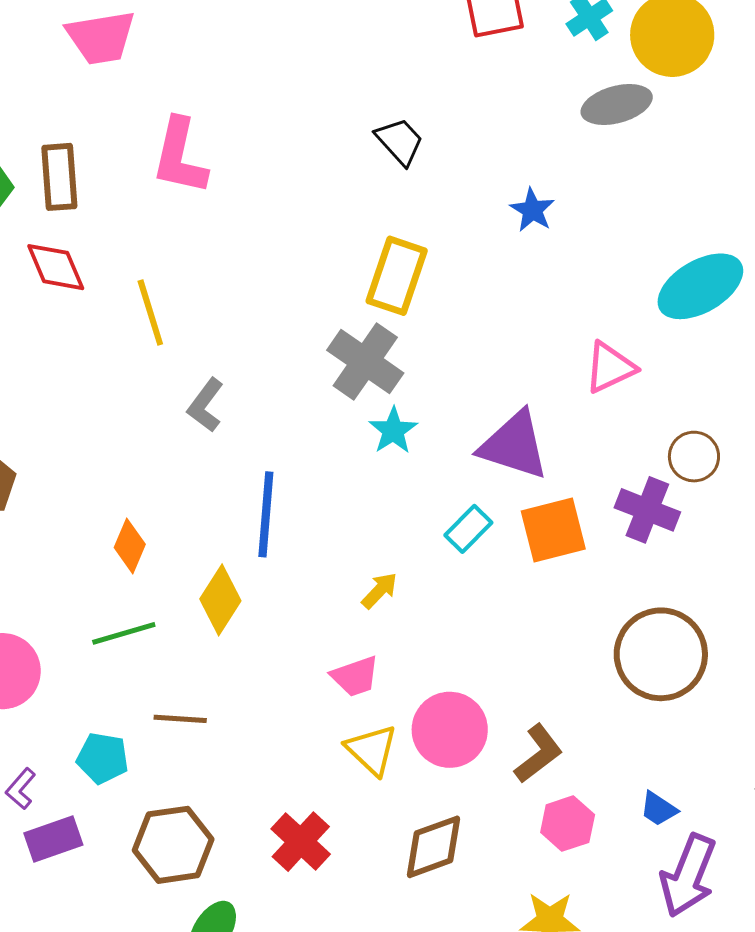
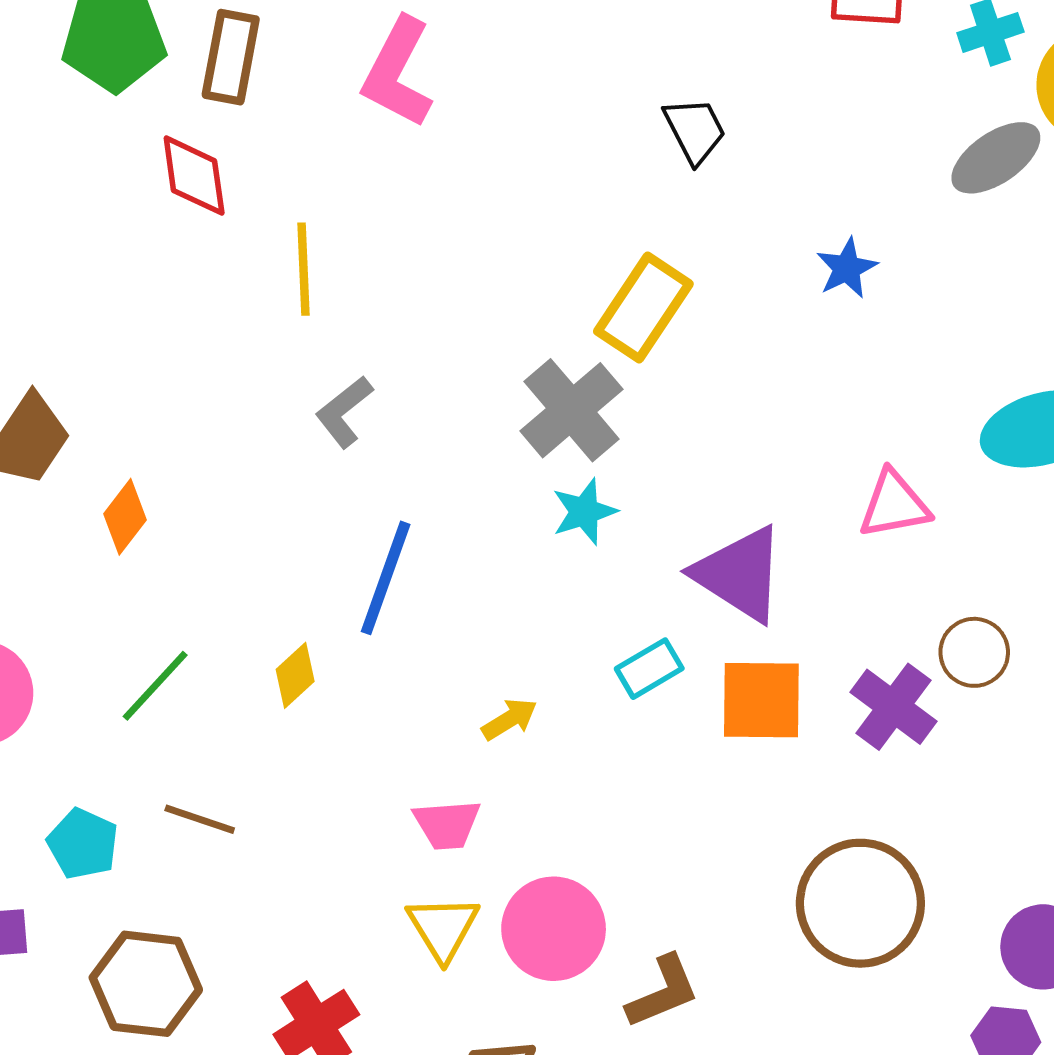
gray ellipse: (617, 104) -> (996, 158), turned -34
orange diamond: (130, 546) -> (125, 517), moved
yellow diamond: (220, 600) -> (295, 675), size x0.7
green line: (124, 633) -> (155, 686), turned -46

